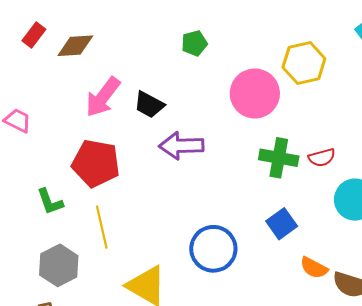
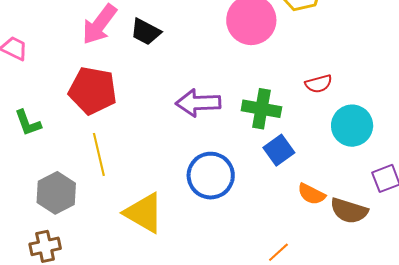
purple arrow: (181, 146) -> (198, 103), moved
green cross: (279, 158) -> (261, 109), moved
green L-shape: (50, 202) -> (28, 123), moved

